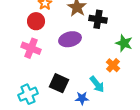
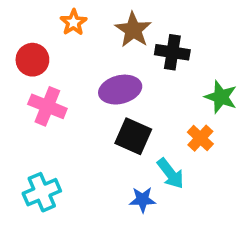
red circle: (36, 21) -> (32, 60), moved
black square: (59, 83) -> (133, 136), moved

